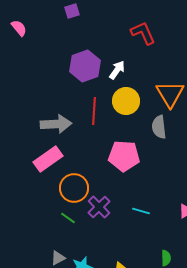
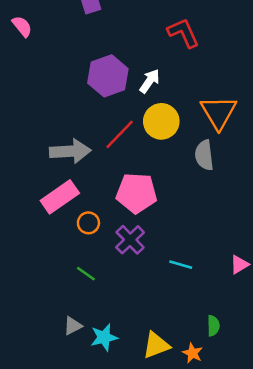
red line: (94, 111) -> (120, 134), turned 40
pink pentagon: (124, 156) -> (137, 193), moved
orange circle: (74, 188) -> (88, 223), moved, size x0.6
purple cross: (99, 207) -> (130, 240), moved

